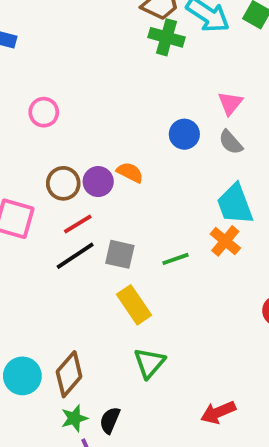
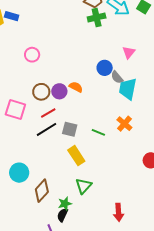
green cross: (167, 37) -> (97, 17), turned -30
gray semicircle: (231, 142) -> (117, 77), moved
cyan trapezoid: (235, 204) -> (128, 89), moved, turned 30
green line: (175, 259) -> (98, 132), turned 40
cyan circle: (22, 376) -> (19, 173), moved
red arrow: (218, 412) -> (119, 212), turned -72
green star: (74, 418) -> (65, 204), moved

